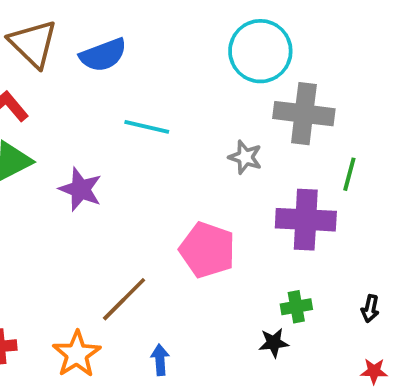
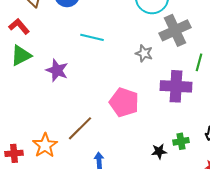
gray cross: (304, 114) -> (175, 30), turned -32
green cross: (296, 307) -> (181, 141), moved
orange star: (77, 354) -> (45, 145), moved

